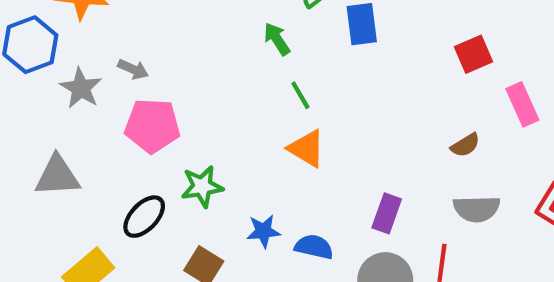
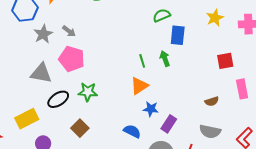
green arrow: (277, 39) -> (165, 58), moved
orange triangle: (307, 149) -> (139, 86), turned 42
gray triangle: (57, 176) -> (41, 73), moved
blue star: (263, 231) -> (151, 109), moved

